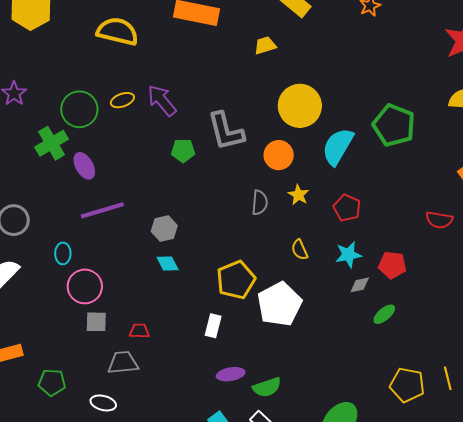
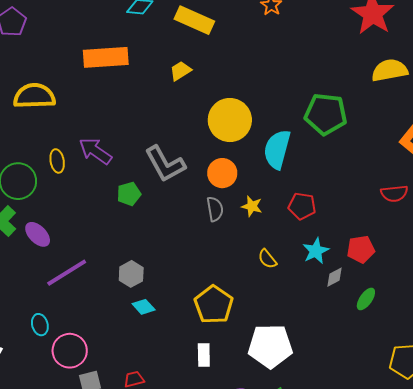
yellow ellipse: (122, 100) -> (57, 161), turned -65
gray semicircle: (260, 203) -> (215, 209), moved
white pentagon: (280, 304) -> (270, 346), moved, turned -30

